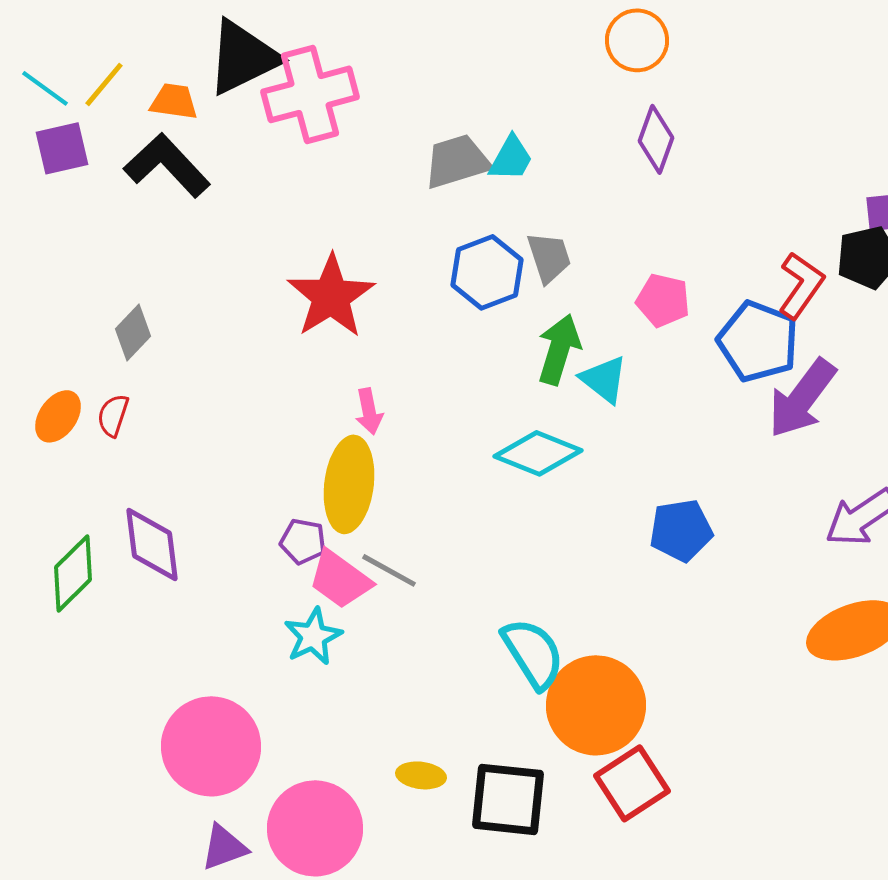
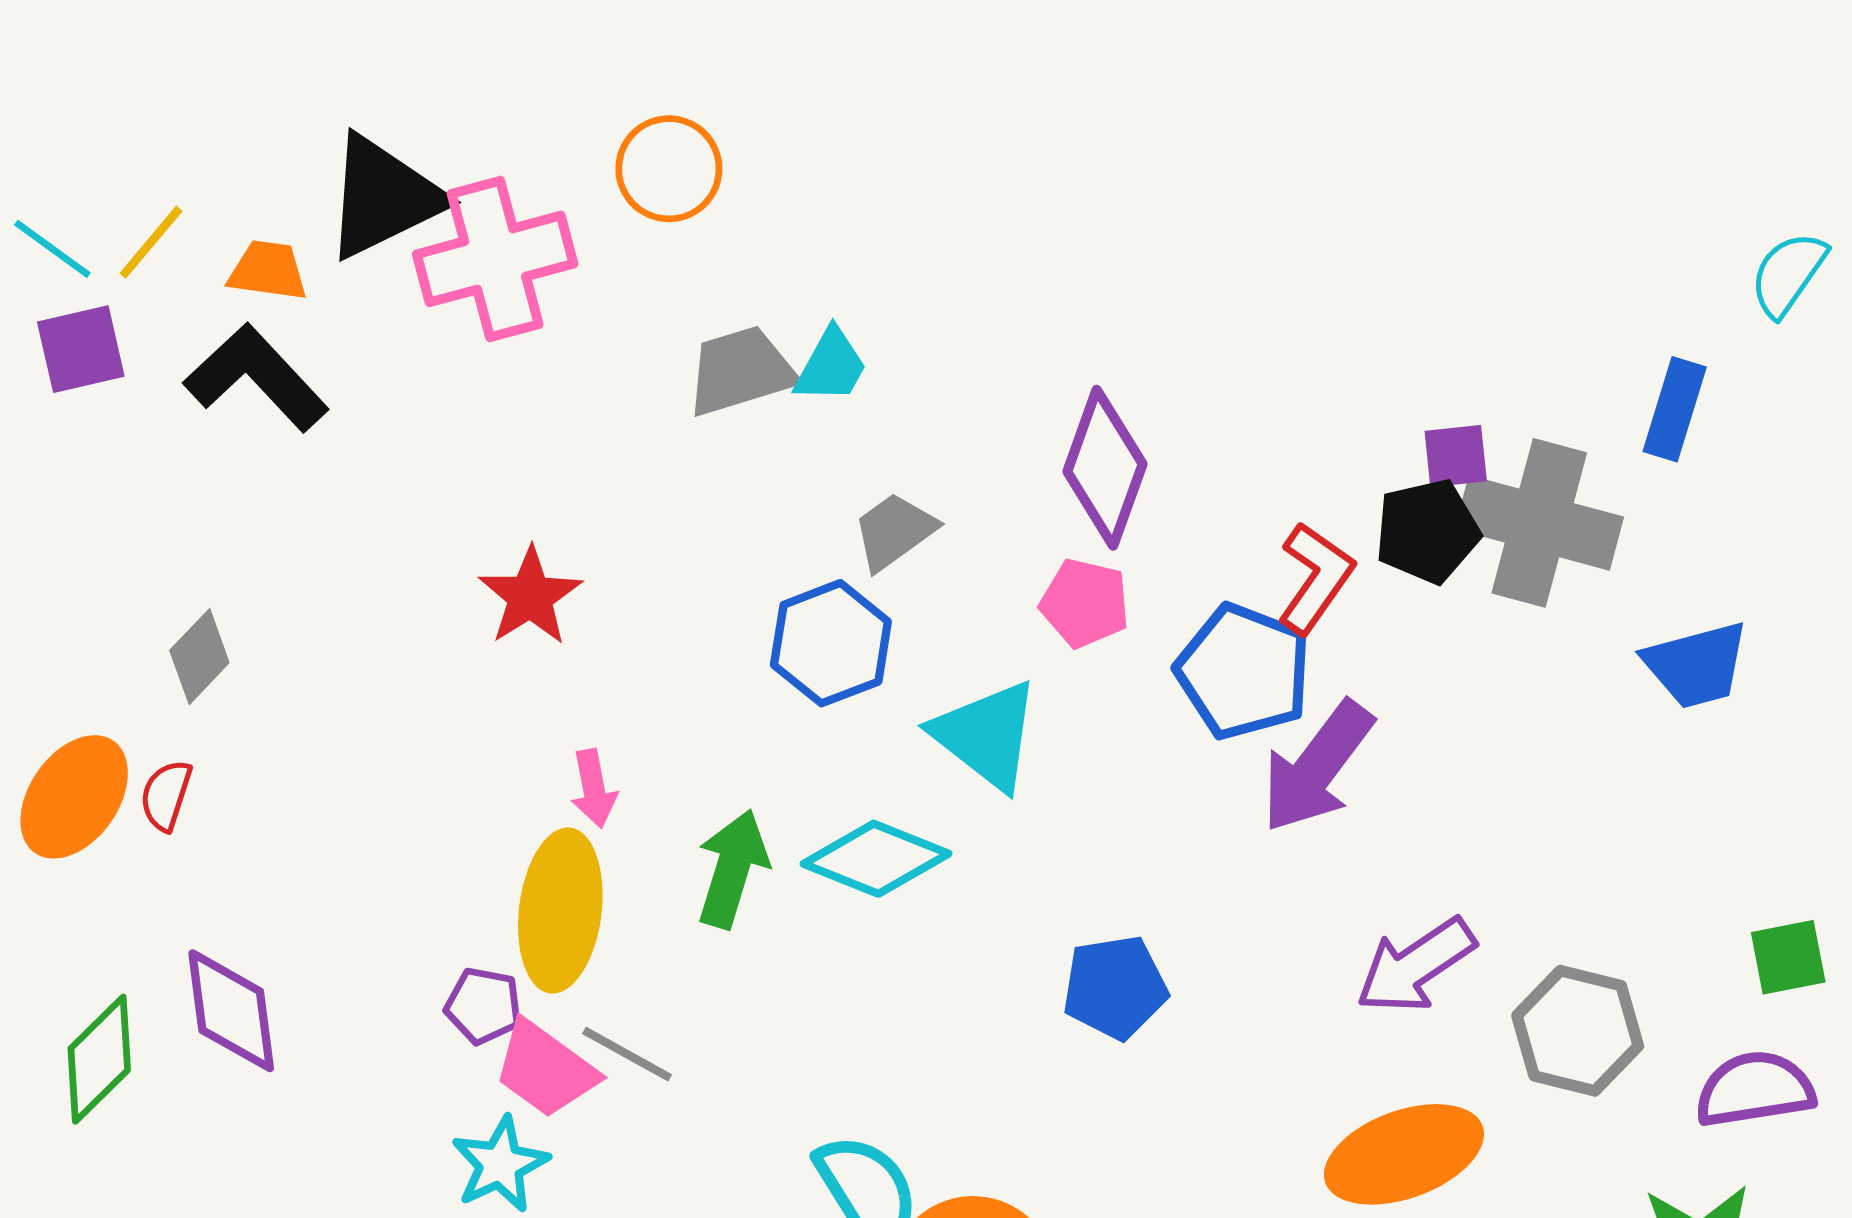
orange circle: (637, 40) -> (669, 169), moved
purple diamond: (656, 139) -> (1105, 468), moved, size x1.4
gray trapezoid: (549, 257) -> (894, 531), turned -108
blue hexagon: (487, 272) -> (831, 643), moved
red star: (331, 296) -> (530, 596), size x0.7
green arrow: (559, 349) -> (732, 869), moved
cyan triangle: (604, 379) -> (986, 735), size x1.4
orange ellipse: (58, 416) -> (74, 797), size x1.4

